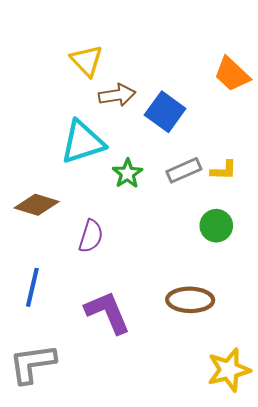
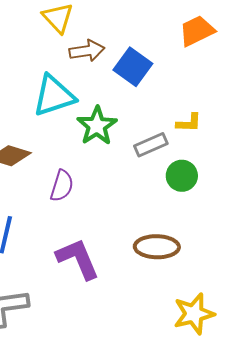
orange trapezoid: (232, 74) -> (197, 31), turned 111
gray rectangle: (184, 170) -> (151, 145), moved
green star: (127, 173) -> (97, 126), size x1.4

